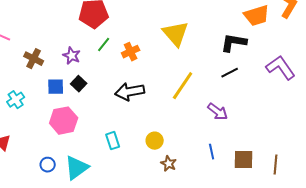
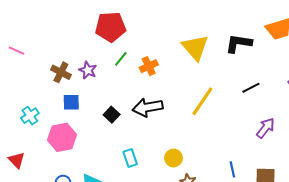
black L-shape: (234, 43) -> (239, 43), moved
brown cross: (34, 59) -> (61, 72), moved
black square: (79, 84) -> (112, 115), moved
purple arrow: (218, 112) -> (265, 128), moved, turned -90
pink hexagon: (64, 121) -> (62, 137), moved

